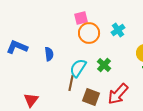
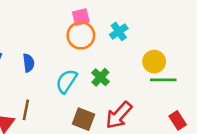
pink square: (81, 18) -> (81, 17), moved
brown line: (71, 83) -> (26, 110), moved

